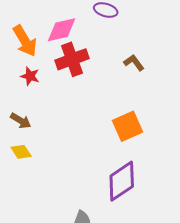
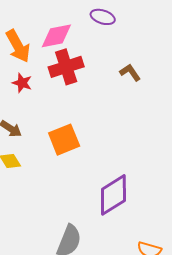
orange square: (128, 126) -> (64, 140), moved

